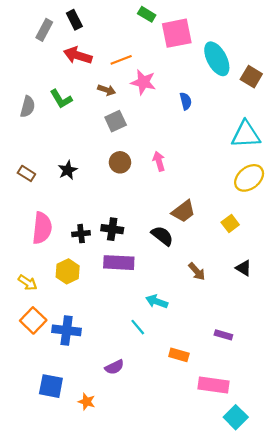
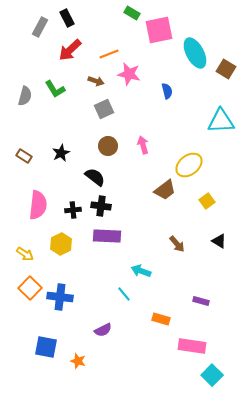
red arrow: (78, 55) -> (70, 50), turned -60
yellow ellipse: (249, 178) -> (189, 165), moved
black semicircle: (162, 236) -> (95, 177), moved

